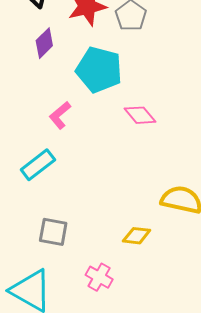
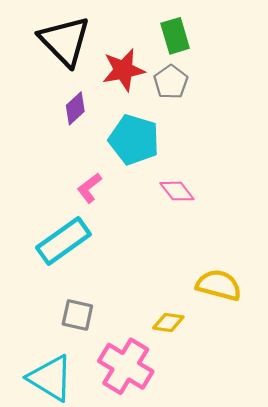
cyan rectangle: (38, 165) -> (63, 241), size x1.4
pink cross: (99, 277) -> (126, 366), size x1.8

